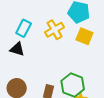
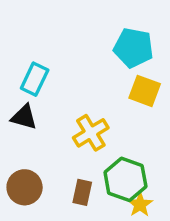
yellow cross: (55, 30) -> (91, 133), moved

